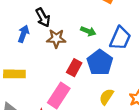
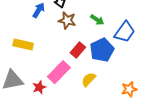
yellow semicircle: (106, 97) -> (89, 79), moved

